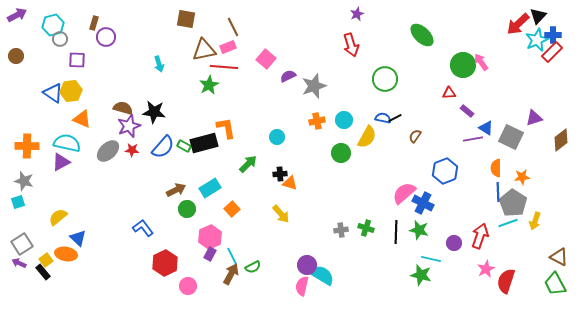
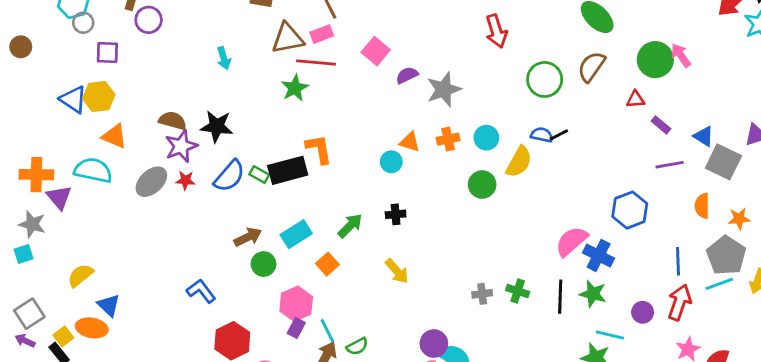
blue triangle: (486, 128) -> (704, 136), moved
brown semicircle: (415, 136) -> (591, 67), moved, size x1.6
purple triangle: (61, 162) -> (59, 197), moved, turned -42
green arrow: (248, 164) -> (350, 226), moved
orange triangle: (290, 183) -> (410, 142), moved
blue line: (498, 192) -> (678, 261), moved

